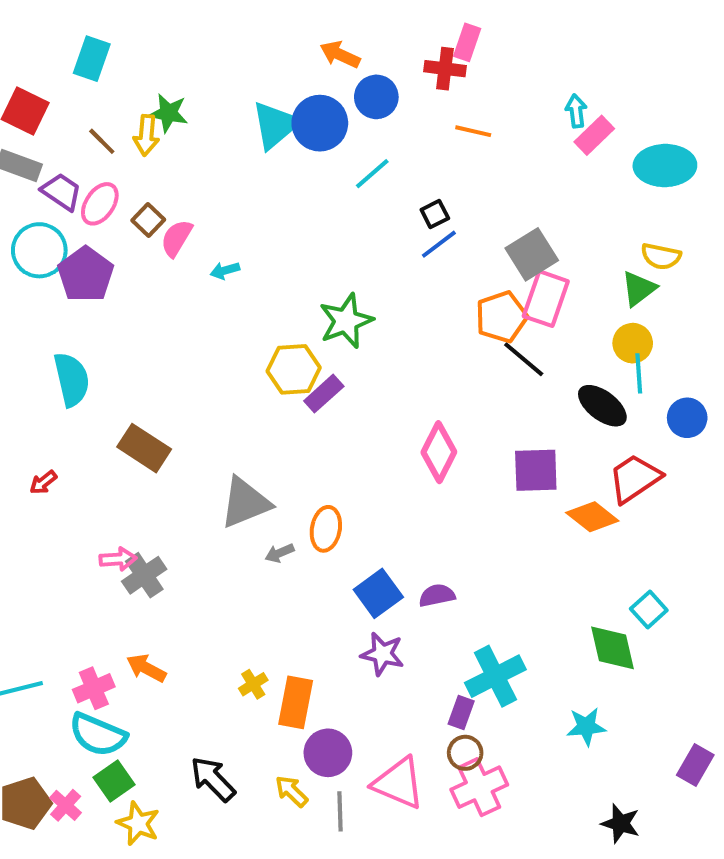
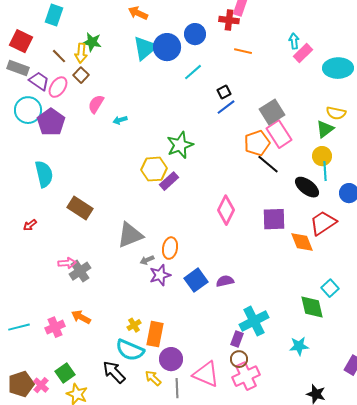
orange arrow: (340, 54) -> (138, 13), moved
brown square: (148, 220) -> (81, 75), moved
pink rectangle: (546, 299) -> (279, 134), turned -52
orange diamond: (592, 517) -> (302, 242), turned 30
purple star: (382, 654) -> (160, 275), moved, turned -30
cyan semicircle: (98, 735) -> (130, 350), moved

